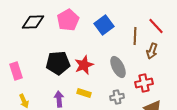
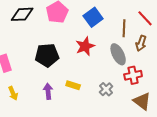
red star: (84, 65) -> (85, 46), moved
gray ellipse: (118, 67) -> (118, 54), moved
gray cross: (117, 97) -> (106, 89), turned -32

